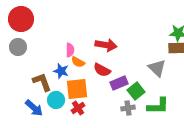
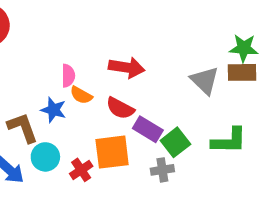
gray triangle: (157, 68) -> (205, 81), moved
purple rectangle: (119, 83) -> (148, 129), turned 54
orange square: (77, 89) -> (112, 152), moved
green L-shape: (158, 106) -> (229, 141), moved

